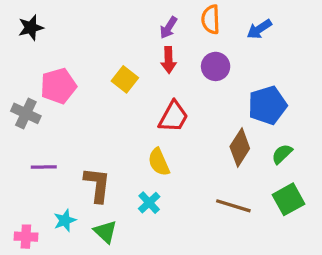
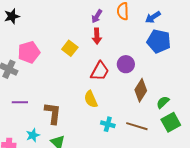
purple circle: (216, 66) -> (126, 64), moved
blue pentagon: (267, 105) -> (159, 41), moved, turned 30
green semicircle: (282, 154) -> (163, 102), moved
cyan cross: (149, 203) -> (108, 124), moved, turned -32

